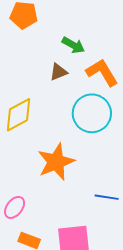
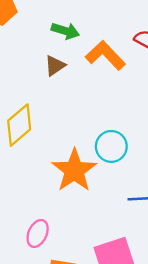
cyan circle: (92, 113) -> (111, 146), moved, size x0.7

